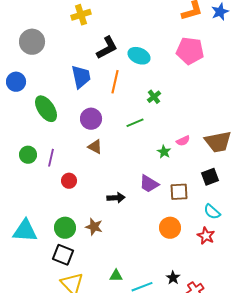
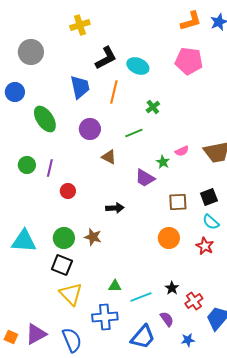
brown triangle: (95, 147) -> (109, 157), moved
black square: (210, 177) -> (209, 197), moved
purple trapezoid: (149, 184) -> (145, 178), moved

